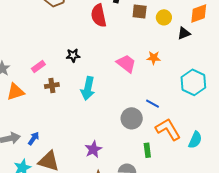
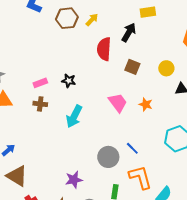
brown square: (140, 11) -> (132, 67), moved
pink rectangle: (38, 67) -> (40, 83), moved
purple star: (93, 149) -> (74, 180), moved

